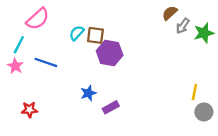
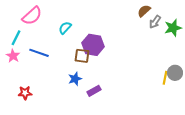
brown square: (95, 35) -> (82, 56), moved
gray circle: (204, 112) -> (175, 73), moved

